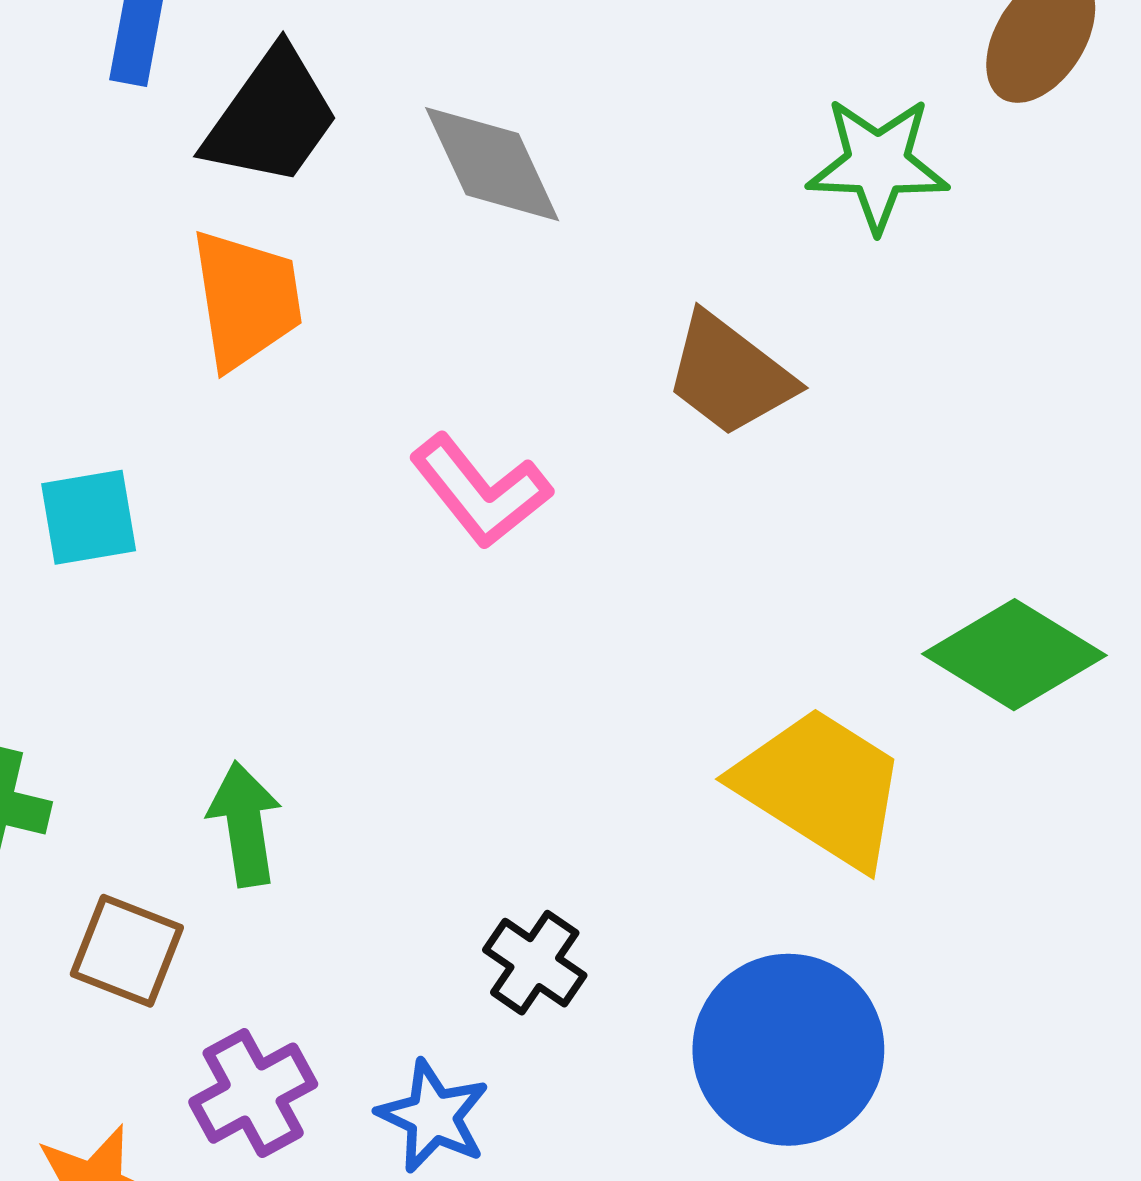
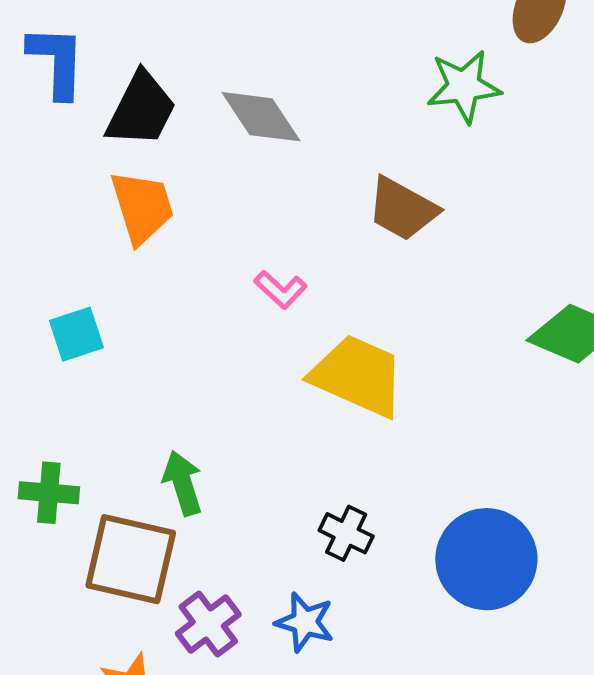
pink L-shape: (480, 491) -> (281, 290), size x0.7
yellow trapezoid: (821, 787) -> (358, 376), moved
brown square: (127, 951) -> (131, 559), size x1.6

